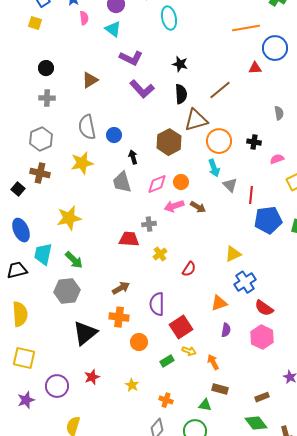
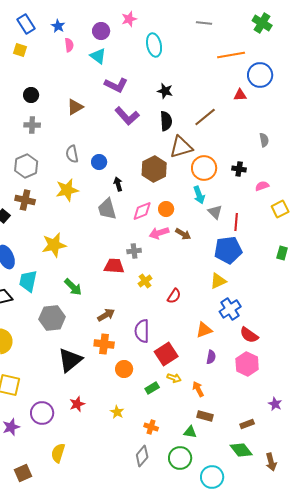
gray semicircle: (87, 127) -> (72, 154), size x0.7
blue pentagon: (268, 220) -> (228, 250), moved
green arrow: (74, 260) -> (73, 287), moved

